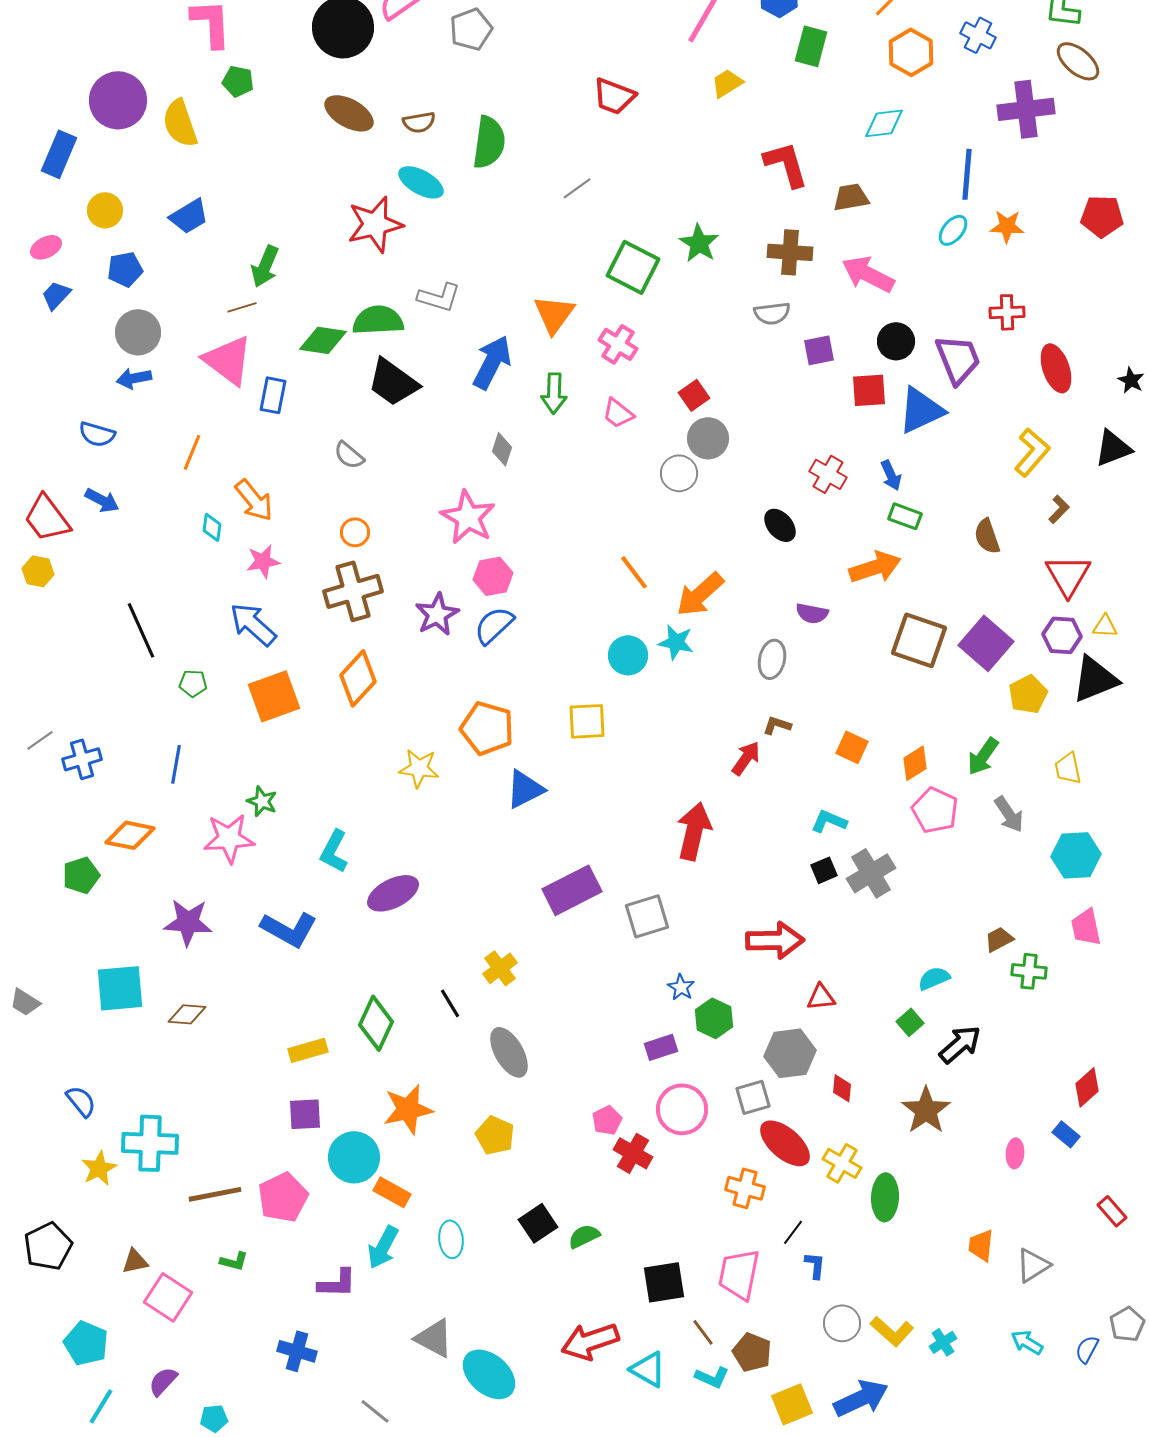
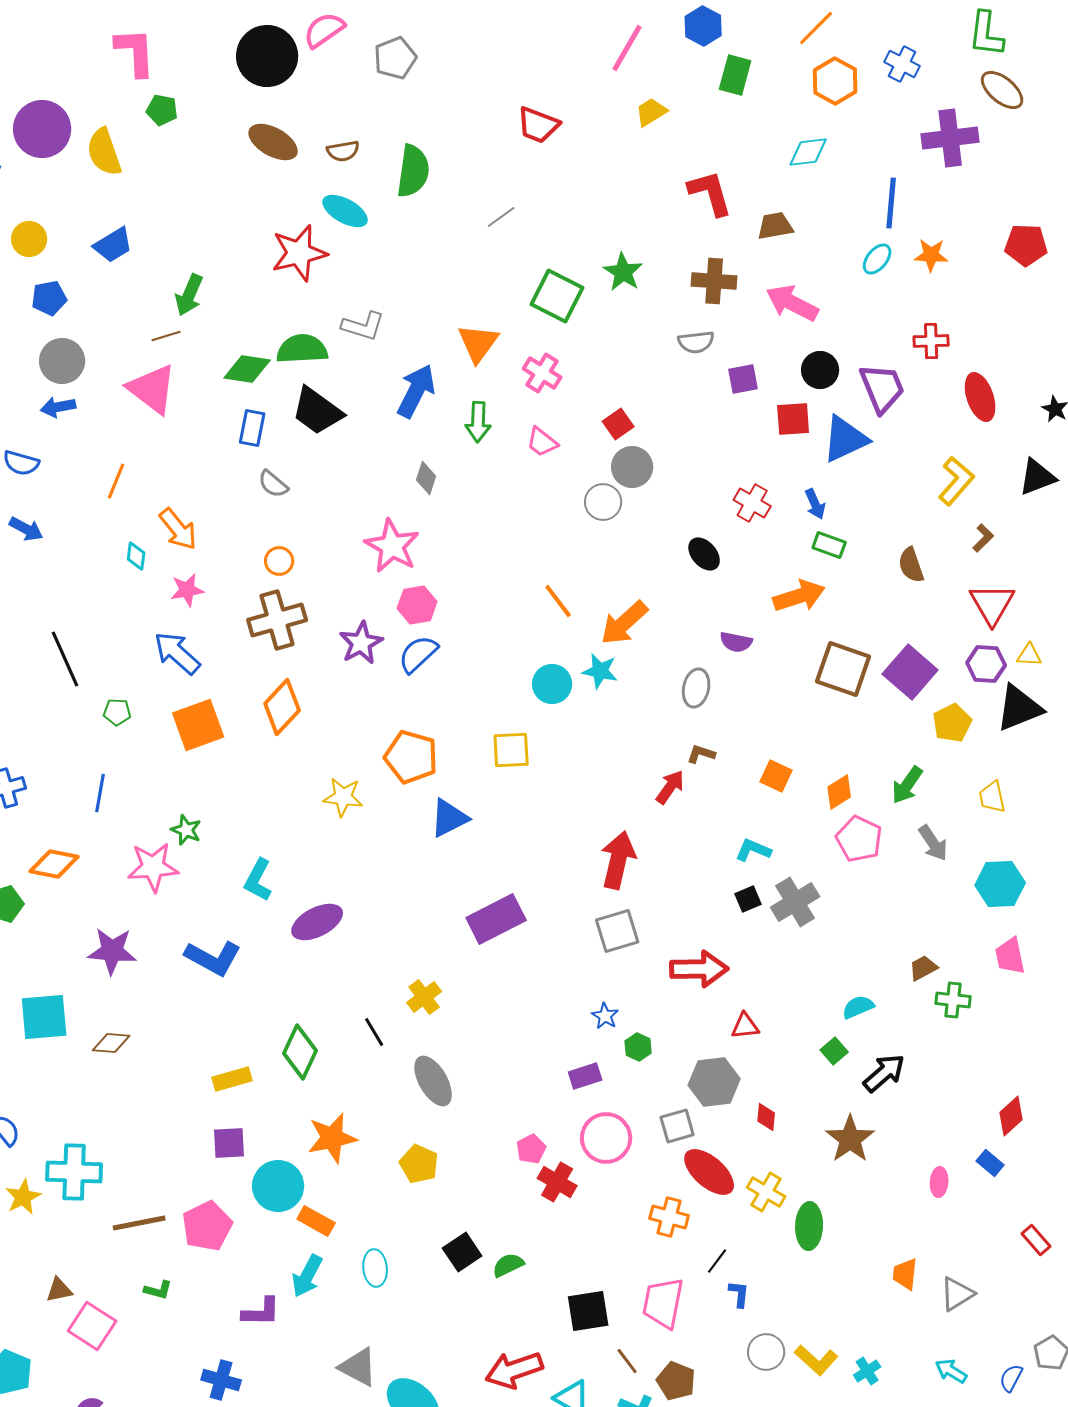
blue rectangle: (273, 395) -> (252, 428), moved
gray square: (647, 916) -> (617, 931), moved
green hexagon: (714, 1018) -> (638, 1047), size x0.7

